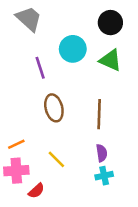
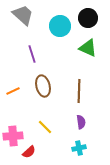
cyan circle: (73, 49) -> (60, 26), moved
orange line: (16, 144) -> (13, 91), moved
cyan cross: (104, 176) -> (79, 148), moved

